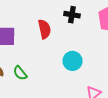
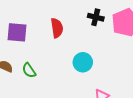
black cross: (72, 15) -> (96, 17), moved

